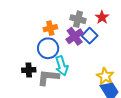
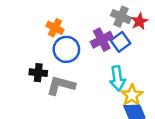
gray cross: (78, 19) -> (121, 17), moved
orange cross: (50, 28) -> (55, 28), moved, turned 32
cyan arrow: (62, 66) -> (117, 78), moved

